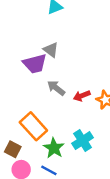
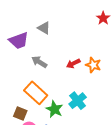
purple trapezoid: (35, 64) -> (19, 41), moved
gray arrow: (56, 88) -> (39, 62), moved

